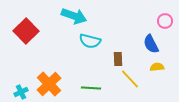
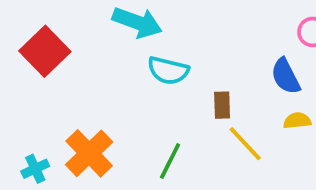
green line: (91, 88) -> (170, 161), turned -66

